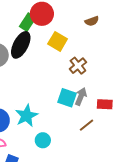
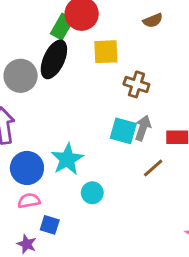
yellow square: (58, 41) -> (106, 52), turned -30
brown cross: (78, 66) -> (136, 84), turned -30

